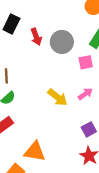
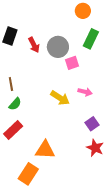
pink square: (86, 62) -> (72, 63), moved
pink arrow: (85, 94) -> (85, 92), turned 56

